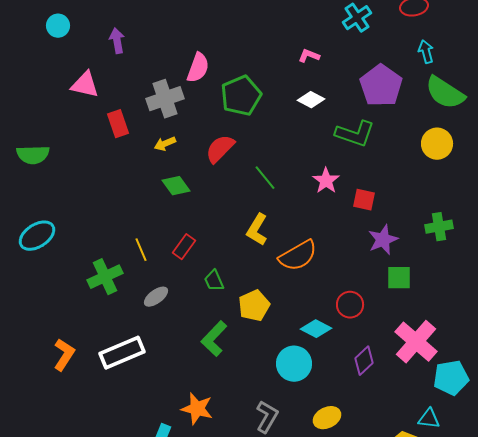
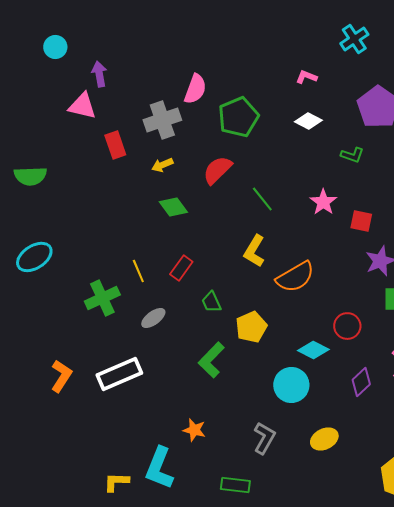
purple arrow: (117, 41) -> (99, 74), moved
green L-shape: (355, 134) -> (352, 155), size x0.6
orange star: (197, 409) -> (194, 430), size x0.7

